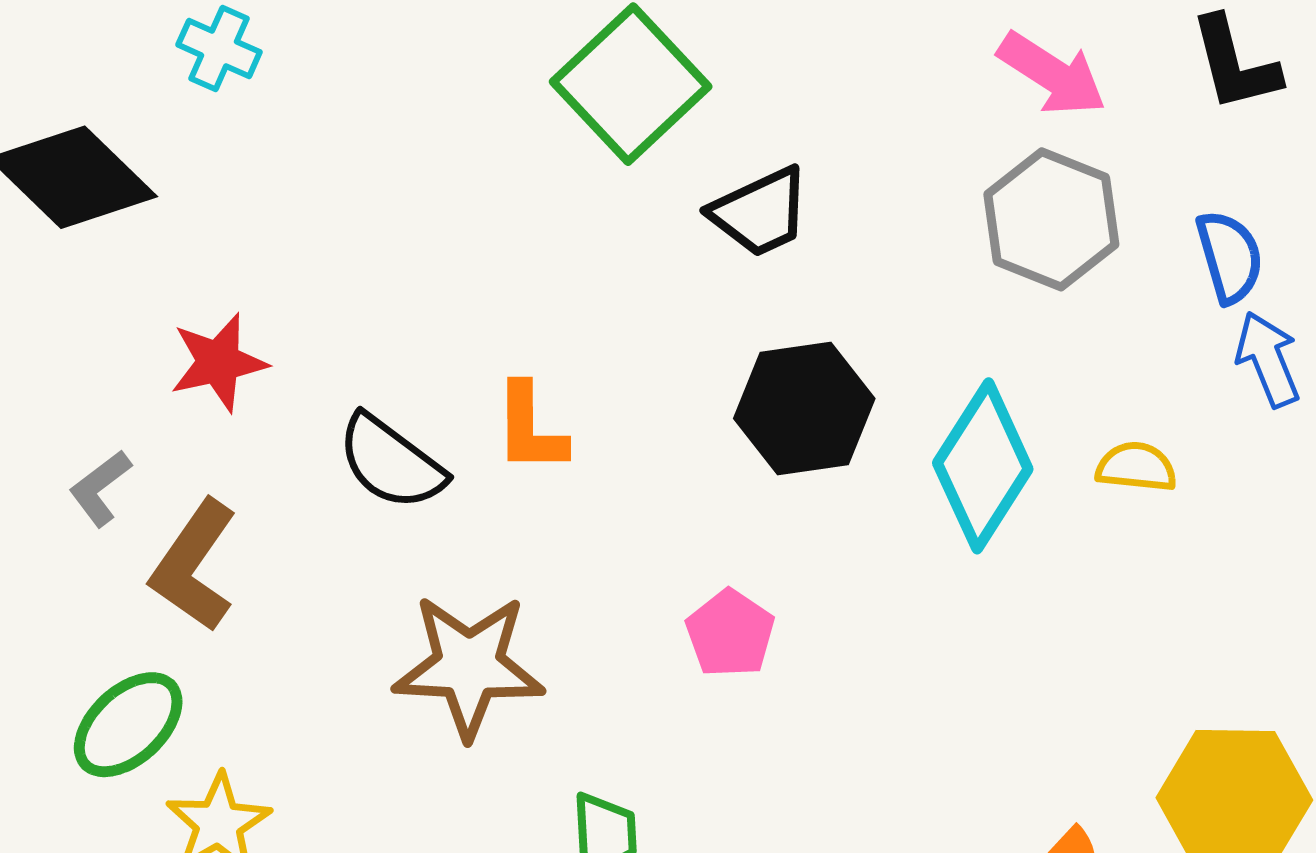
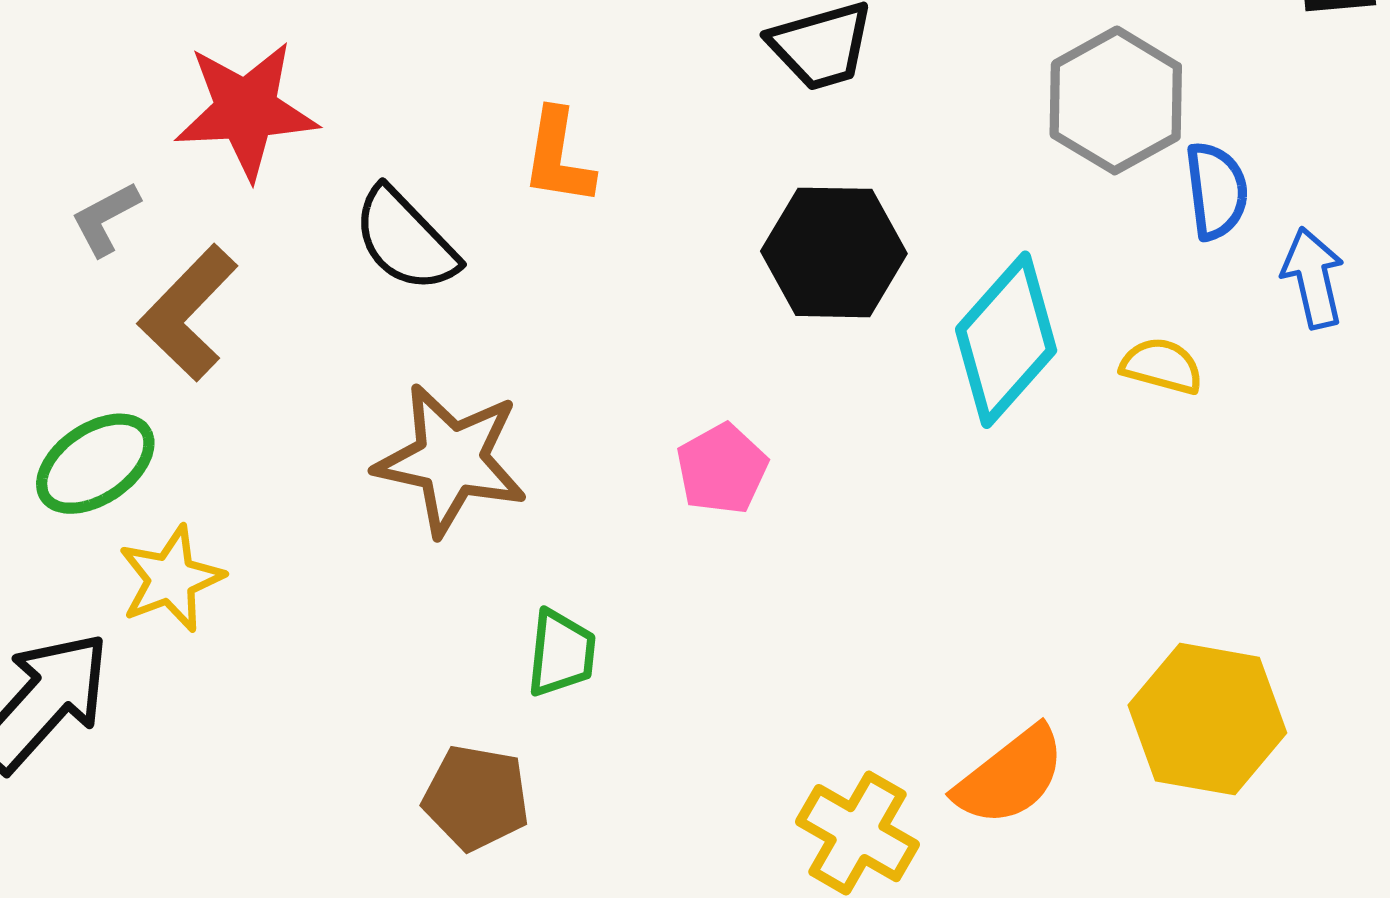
blue semicircle: (1230, 257) -> (1216, 191), moved
red star: (218, 362) -> (246, 110), size x1.4
orange L-shape: (530, 428) -> (558, 157), moved

